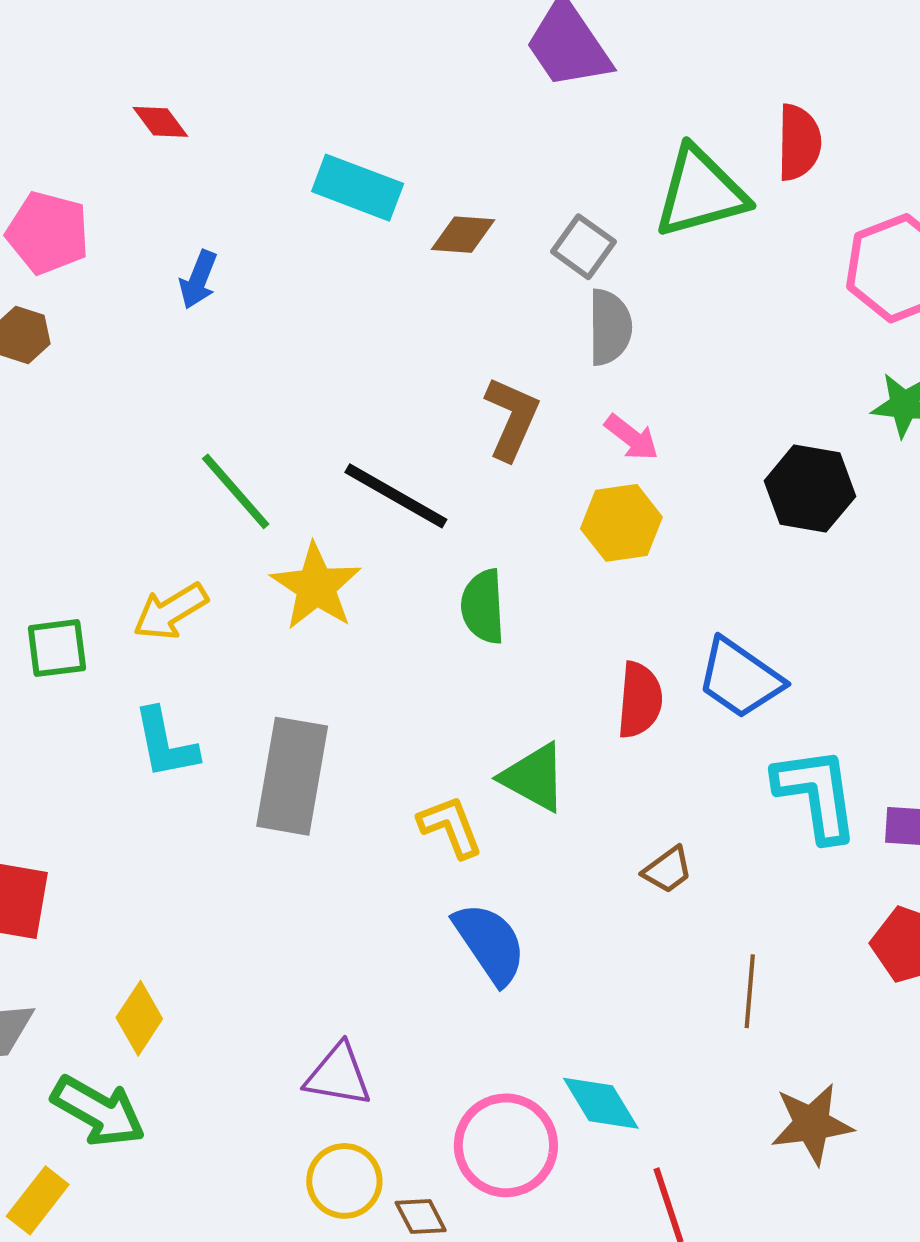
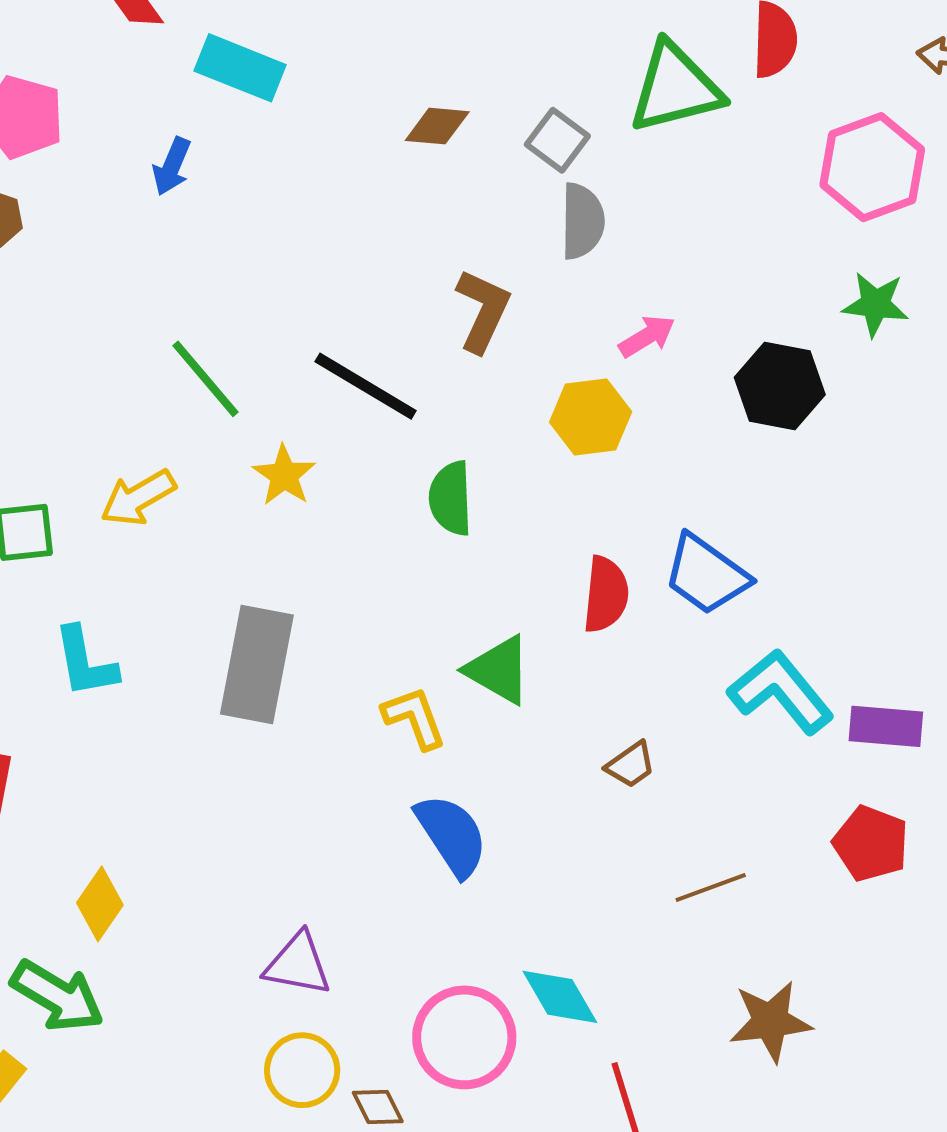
cyan rectangle: (358, 188) -> (240, 68), moved
pink arrow: (632, 437) -> (647, 336), moved, turned -70
yellow star: (316, 587) -> (284, 475), size x0.7
cyan L-shape: (165, 743) -> (85, 662), moved
cyan L-shape: (816, 794) -> (781, 692), turned -32
brown line: (750, 991) -> (711, 888), turned 64

